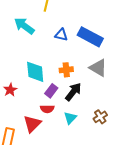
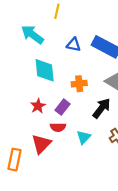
cyan diamond: (35, 72) -> (45, 70), moved
red star: (10, 90) -> (38, 106), moved
black arrow: (73, 92) -> (102, 108), moved

